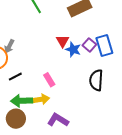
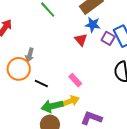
blue star: (73, 49) -> (93, 25), moved
black line: (15, 77) -> (41, 84), turned 64

